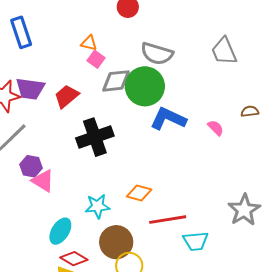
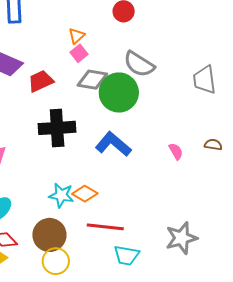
orange triangle: (89, 43) -> (77, 36), turned 48
blue L-shape: (168, 119) -> (113, 144), moved
cyan star: (98, 206) -> (61, 195), moved

